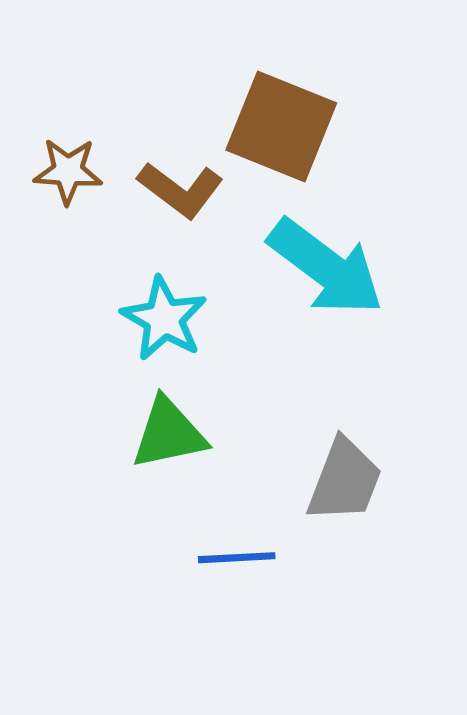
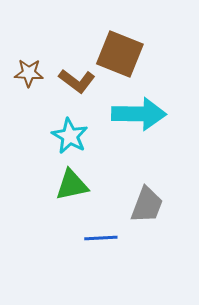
cyan arrow: (326, 267) -> (139, 114), turned -36

